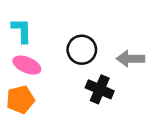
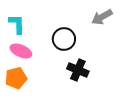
gray arrow: (130, 59) -> (102, 17), moved, turned -30

